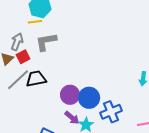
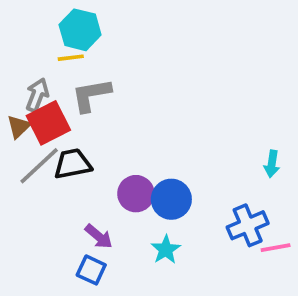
red square: (23, 57) -> (48, 123), size x1.6
blue cross: (111, 112) -> (248, 225), moved
purple arrow: (72, 118) -> (99, 236), moved

